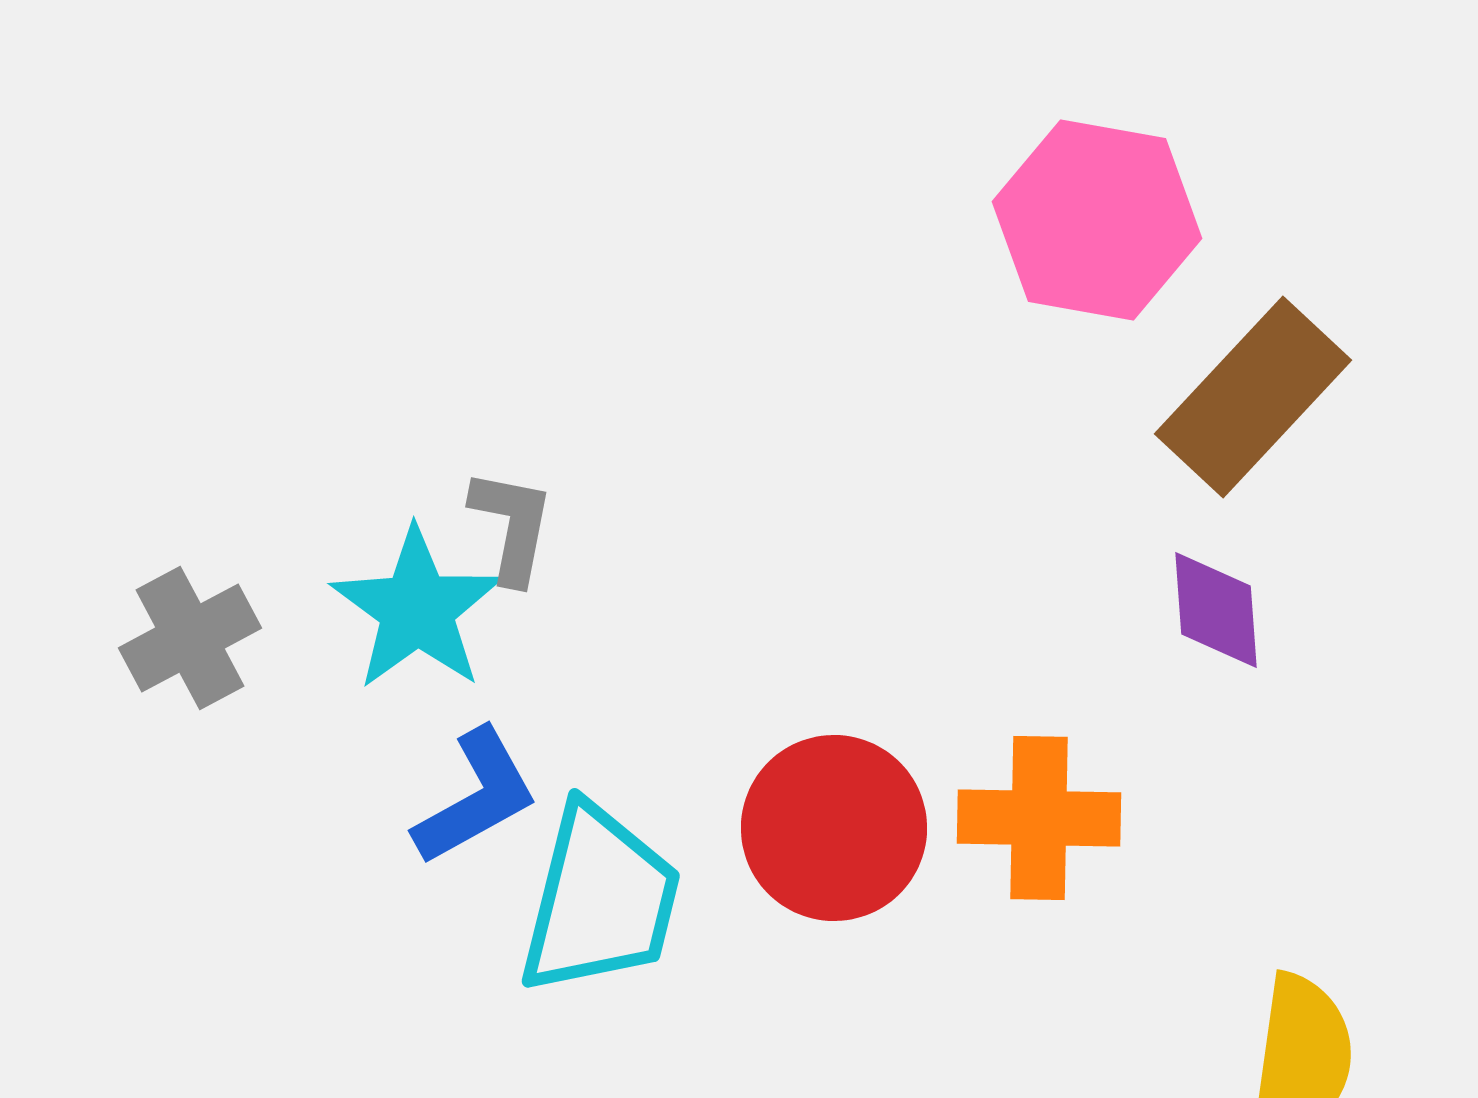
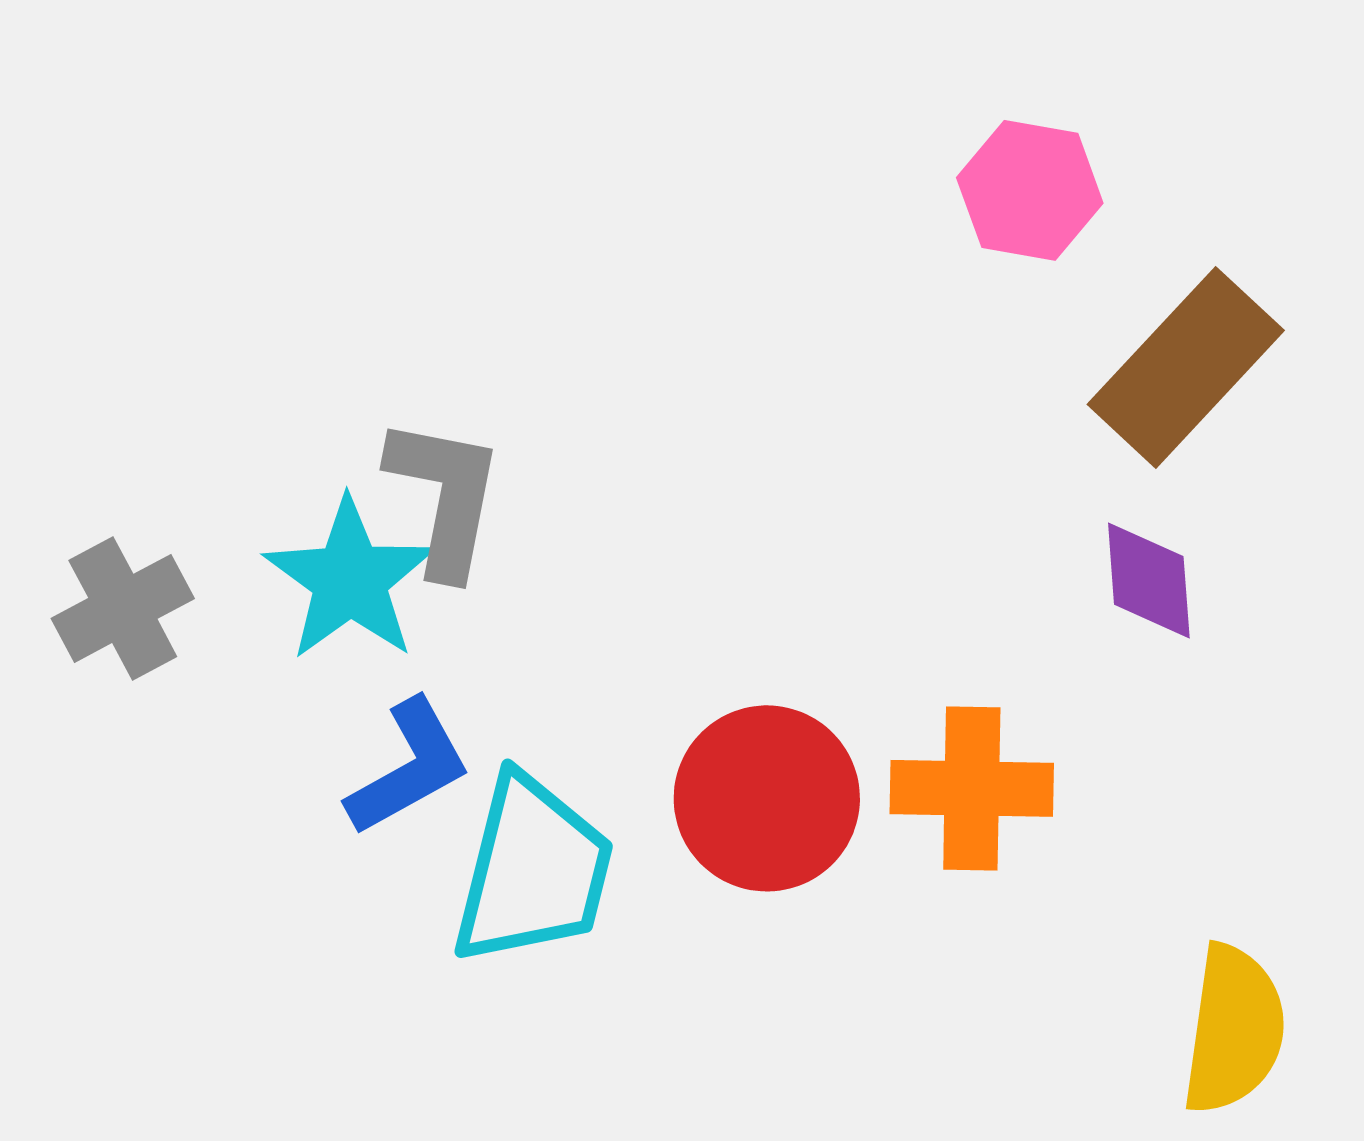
pink hexagon: (1097, 220) -> (1030, 190), size x0.7
gray L-shape: (512, 526) -> (445, 496), size x1.4

